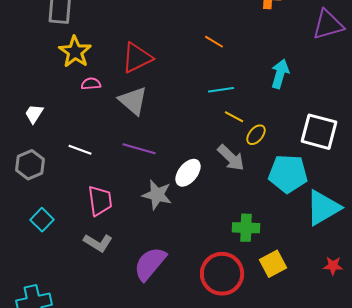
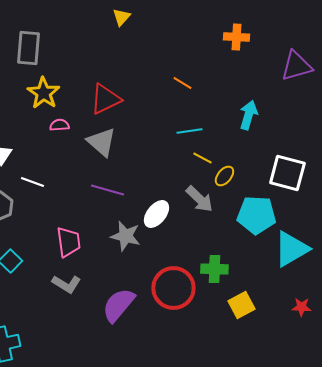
white line: (80, 150) -> (32, 182), moved
red circle: (222, 274) -> (173, 288), moved

